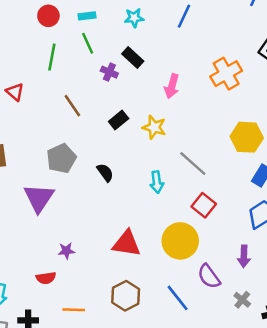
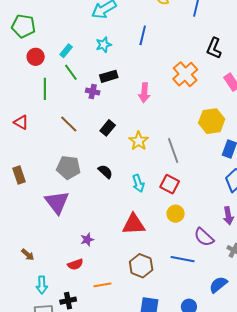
cyan rectangle: (87, 16) -> (66, 51), turned -32
black rectangle: (133, 57) -> (109, 76), turned -48
yellow star: (154, 127) -> (139, 141), moved, turned 30
gray pentagon: (61, 158) -> (68, 167), turned -30
gray line: (193, 163) -> (173, 150), turned 40
cyan arrow: (157, 182) -> (138, 183), moved
red square: (204, 205) -> (170, 184), moved
yellow circle: (180, 241) -> (176, 214), size x0.6
blue line: (178, 298) -> (183, 259), turned -30

